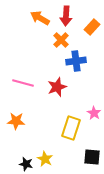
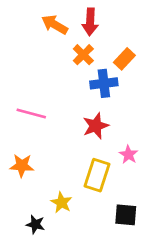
orange rectangle: (92, 27) -> (124, 59), moved
red star: (57, 87) -> (96, 126), moved
yellow star: (45, 159) -> (61, 202), moved

